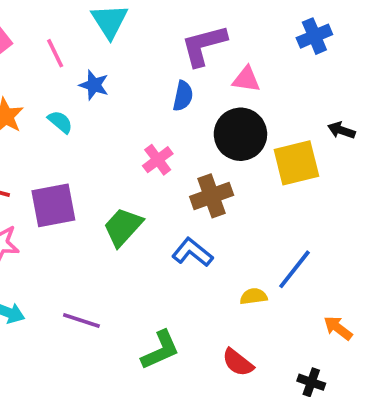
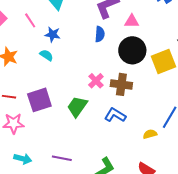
cyan semicircle: (60, 122) -> (46, 55), moved
pink cross: (158, 160) -> (96, 81), moved
brown cross: (212, 196) -> (121, 84), turned 35

